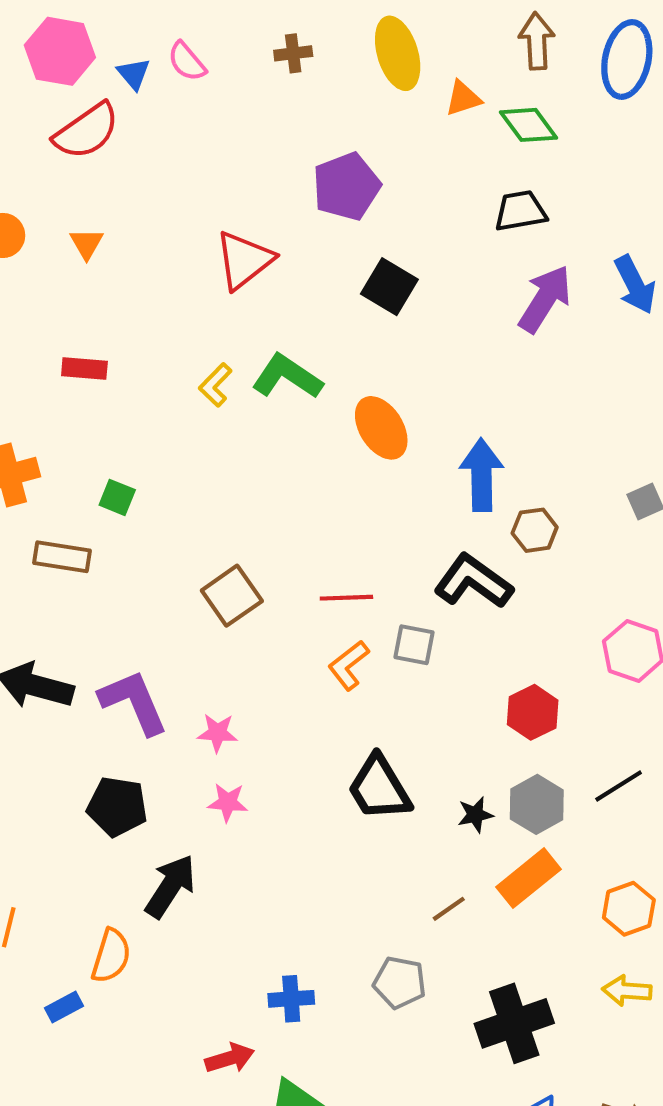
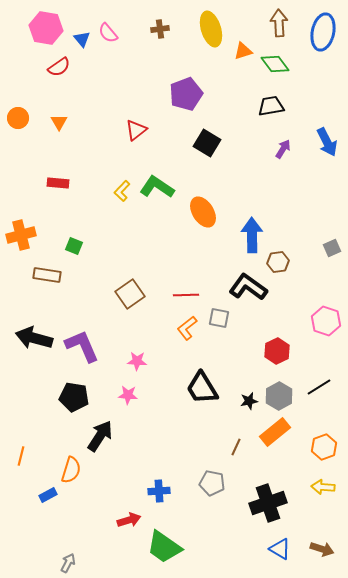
red semicircle: (87, 131) -> (59, 67), size x0.7
red triangle: (244, 260) -> (136, 130), size x0.7
purple arrow: (545, 299) -> (283, 149), size x0.6
pink star: (217, 733) -> (137, 361), moved
brown line: (449, 909) -> (236, 447), turned -30

